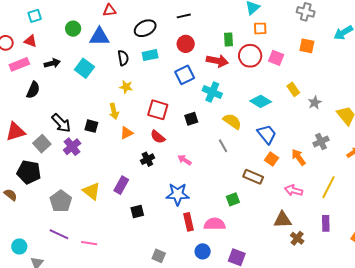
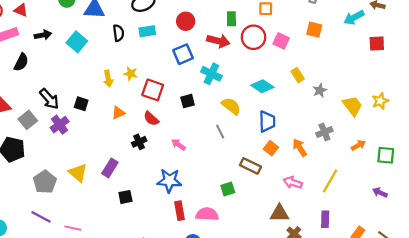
yellow star: (126, 87) -> (131, 74), moved
yellow arrow: (114, 111) -> (108, 79), moved
blue trapezoid: (267, 134) -> (267, 121), turned 35

